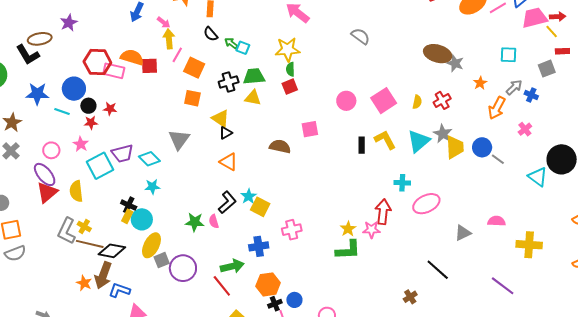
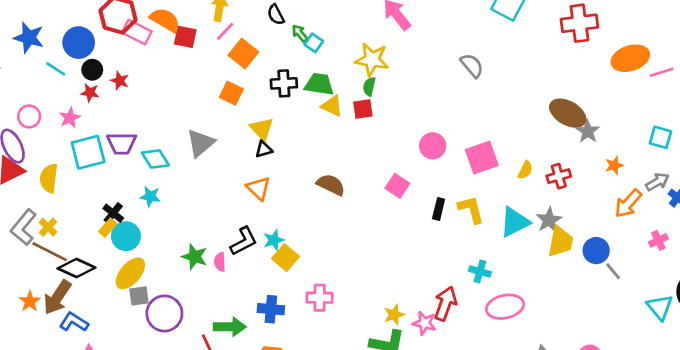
yellow triangle: (253, 98) -> (332, 106), moved
pink square: (310, 129) -> (397, 186), moved, turned 30

